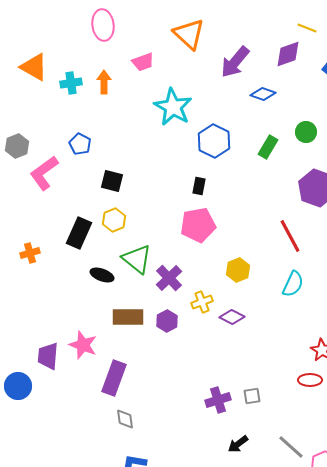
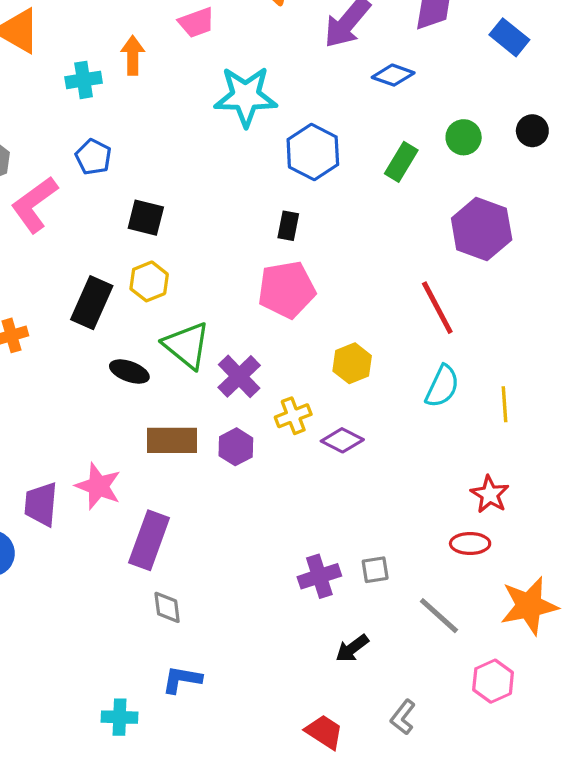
cyan cross: (71, 83) -> (84, 80), moved
cyan star: (173, 107) -> (246, 96), turned -30
gray line: (291, 447) -> (439, 616), moved

